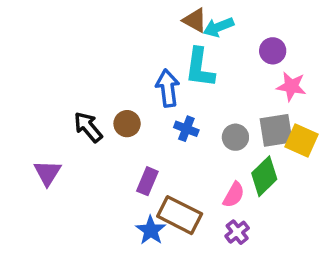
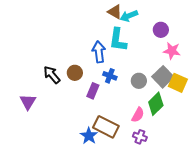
gray square: (276, 130) -> (163, 77), turned -35
purple rectangle: (147, 181) -> (93, 91), moved
purple cross: (237, 232) -> (140, 137), turned -32

